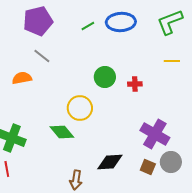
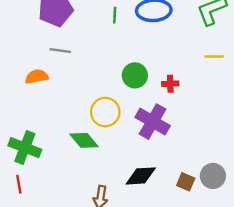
green line: (88, 26) -> (115, 15), turned -56
gray line: (42, 56) -> (60, 51), turned -30
purple cross: (155, 134) -> (153, 122), moved

